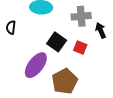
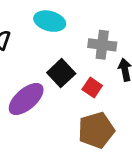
brown pentagon: (65, 81) -> (96, 130), moved

